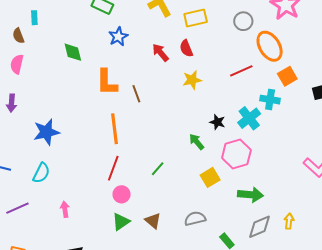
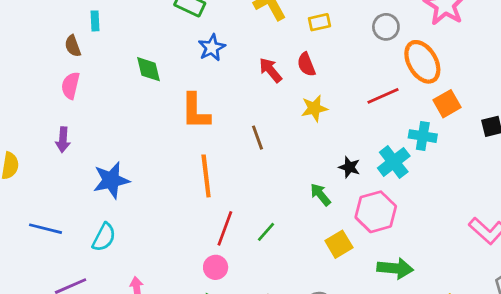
yellow rectangle: (196, 18) -> (320, 22), size x0.7
brown line: (136, 94) -> (258, 138), moved
red line: (113, 168) -> (225, 228), moved

